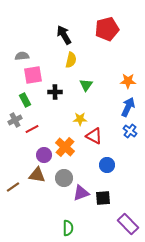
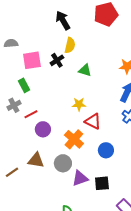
gray semicircle: (22, 56) -> (11, 43), moved
green triangle: (86, 85) -> (85, 70), turned -48
black cross: (55, 92) -> (57, 60), moved, turned -32
orange cross: (65, 147) -> (74, 139), moved
purple circle: (44, 155) -> (43, 129), moved

